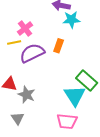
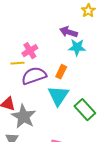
gray star: (27, 95) -> (24, 116), size x1.4
cyan triangle: (75, 96) -> (58, 96), moved

